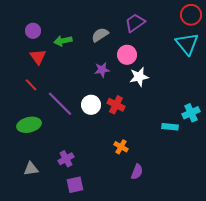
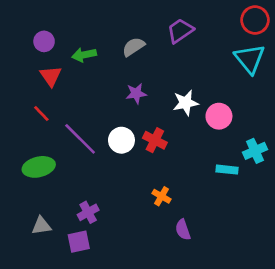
pink circle: (127, 55) -> (219, 116), moved
purple semicircle: (137, 172) -> (183, 230), turned 140
purple square: (75, 185) -> (79, 242), moved

